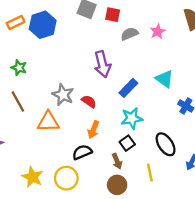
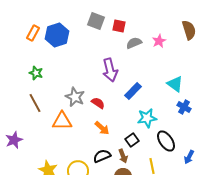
orange rectangle: (16, 23) -> (33, 33), turned -35
cyan triangle: (164, 79) -> (175, 84), moved
cyan star: (132, 118) -> (147, 118), moved
orange arrow: (93, 130) -> (102, 128), turned -70
black semicircle: (82, 152) -> (102, 156), moved

